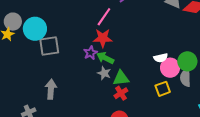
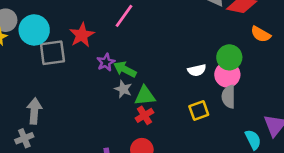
red star: (103, 38) -> (82, 35), moved, turned -30
green circle: (187, 61) -> (229, 57), moved
pink circle: (170, 68) -> (227, 75), moved
gray arrow: (51, 89) -> (34, 111), moved

